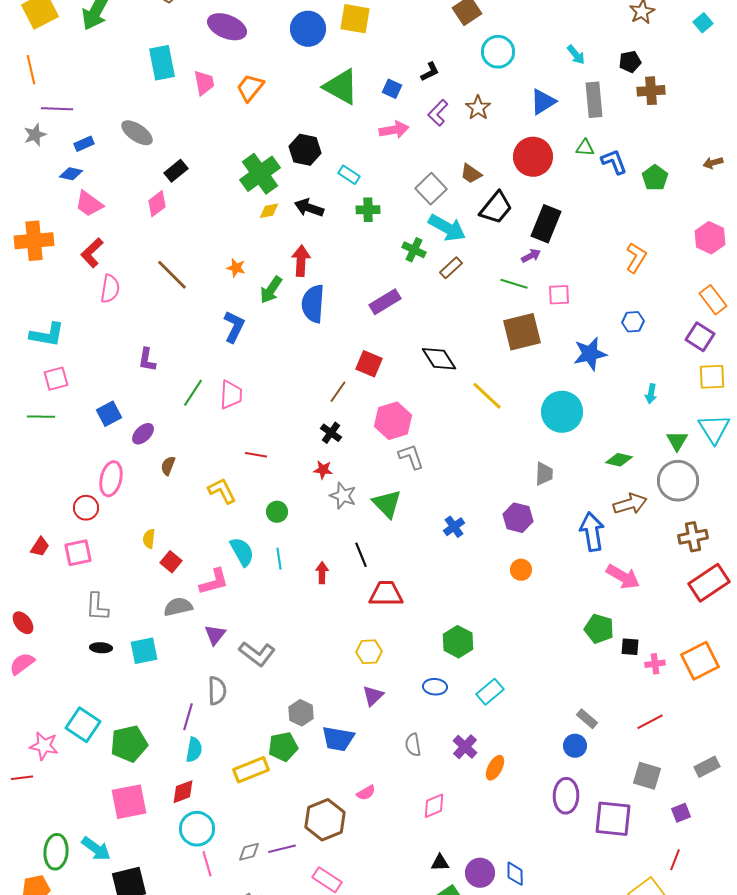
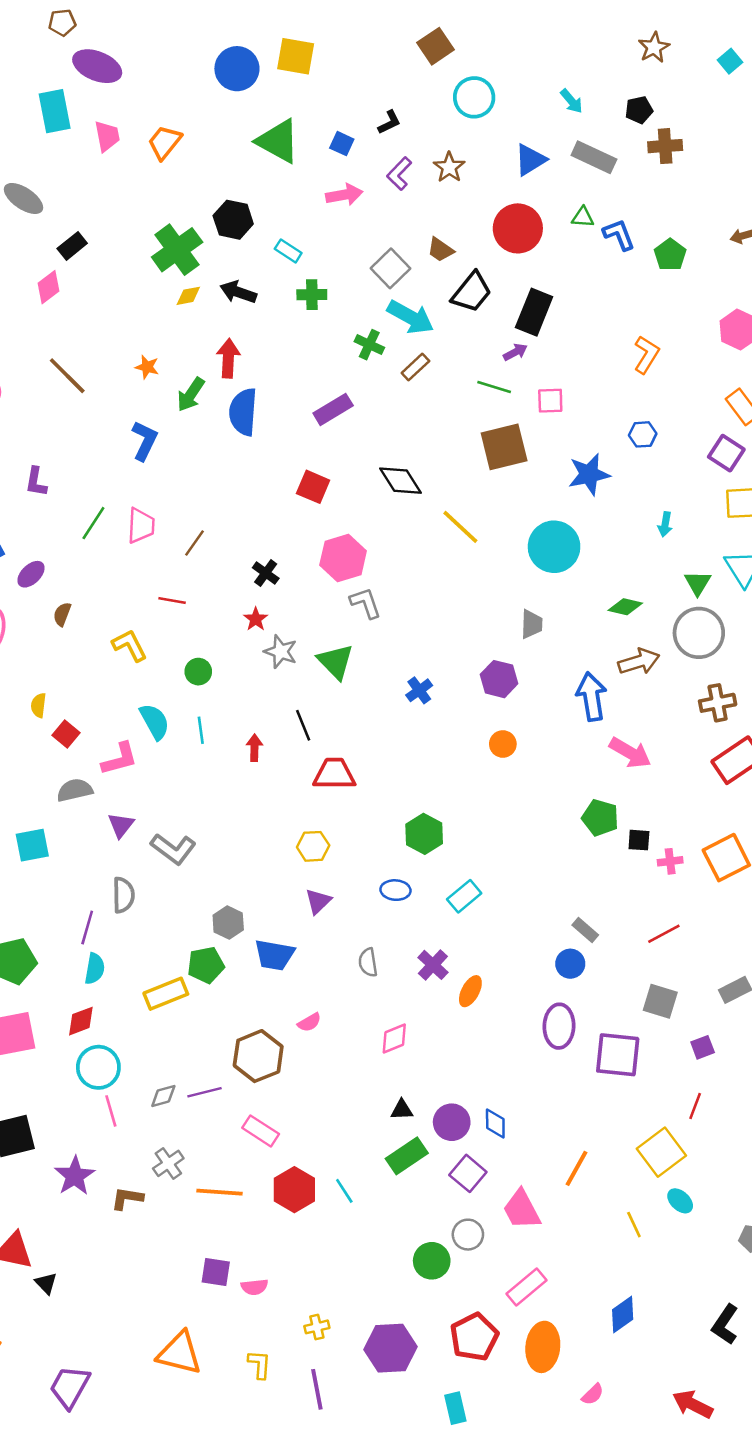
purple ellipse: (227, 27) -> (97, 66), moved
gray rectangle: (594, 100) -> (594, 157), turned -60
brown line: (338, 392) -> (195, 543), moved
red star: (323, 470) -> (256, 619), turned 30

